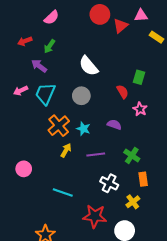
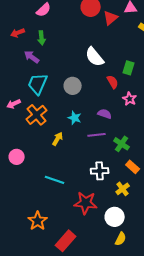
green arrow: (49, 46) -> (42, 38), turned -40
white semicircle: (89, 66) -> (95, 57), moved
pink arrow: (21, 91) -> (14, 104), moved
orange cross: (59, 126) -> (37, 115), moved
purple line: (96, 154) -> (97, 135), moved
orange rectangle: (143, 179) -> (133, 167), turned -40
white cross: (109, 183) -> (100, 171), turned -30

